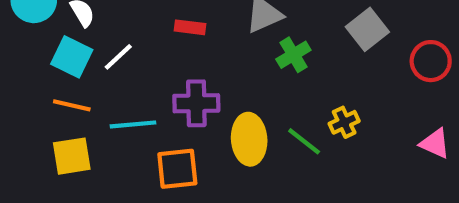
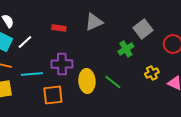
green cross: (293, 55) -> (126, 49), moved
yellow cross: (344, 122) -> (152, 73), moved

